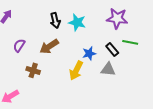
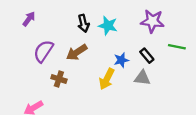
green line: (130, 42) -> (177, 47), moved
purple semicircle: (19, 45) -> (43, 51), size x1.5

